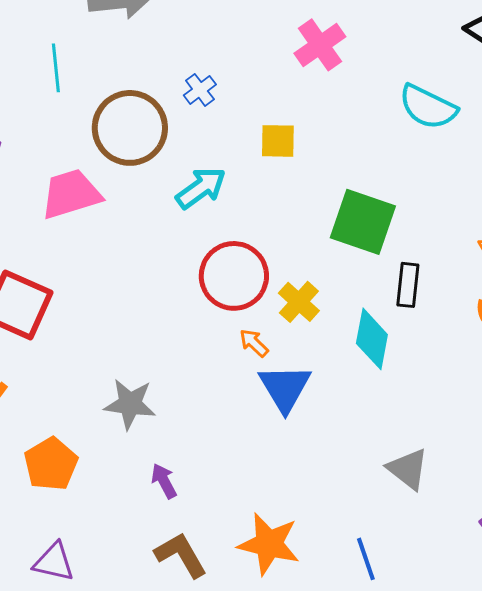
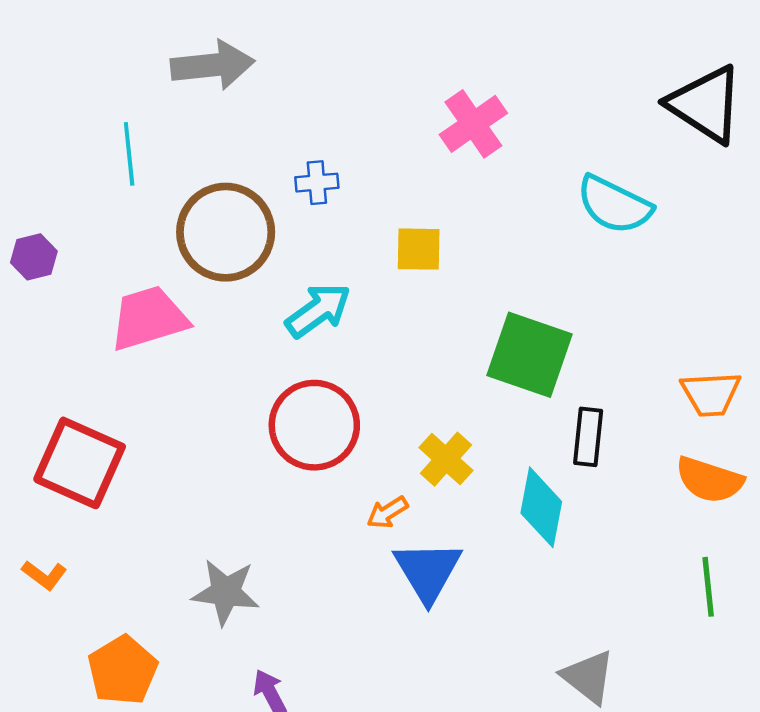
blue cross: (200, 90) -> (317, 183), turned 32
red circle: (234, 276) -> (314, 425), moved
orange arrow: (254, 343) -> (387, 513), turned -76

